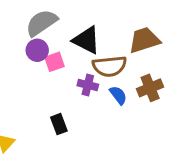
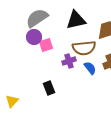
black triangle: (86, 40) -> (76, 20), moved, turned -40
purple cross: (88, 85) -> (69, 61), turned -32

